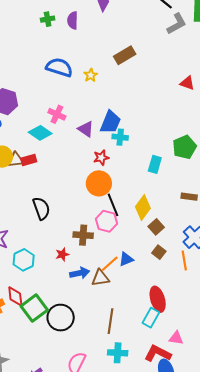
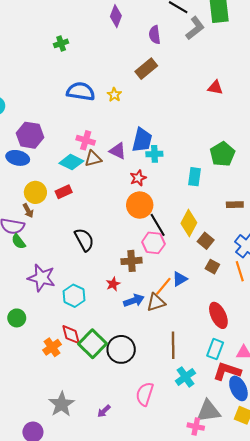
purple semicircle: (73, 20) -> (155, 35), moved
brown triangle: (16, 160) -> (93, 159), moved
cyan rectangle: (151, 318) -> (215, 349), moved
cyan cross: (118, 353) -> (185, 377), turned -30

